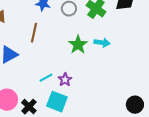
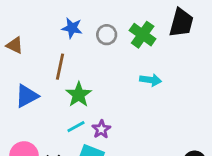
green star: (78, 45) -> (79, 95), moved

